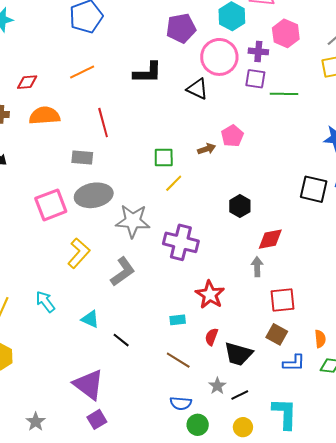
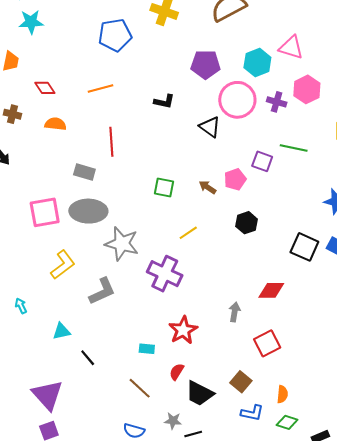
black L-shape: (148, 73) -> (164, 102), size x0.7
purple square: (255, 79) -> (262, 161), moved
red diamond: (27, 82) -> (45, 88), turned 50
orange semicircle: (45, 116) -> (55, 124), size x0.7
brown arrow: (207, 149) -> (208, 187), turned -138
yellow line: (174, 183) -> (188, 233), moved
black hexagon: (240, 206) -> (247, 223), moved
red diamond: (270, 239) -> (271, 290), moved
red square: (283, 300) -> (267, 343), moved, turned -32
cyan arrow: (45, 302) -> (21, 306), size x0.7
cyan triangle: (90, 319) -> (61, 331), turned -48
gray star: (217, 386) -> (173, 421), turned 30

